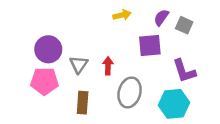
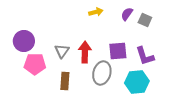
purple square: (150, 45) -> (118, 51), moved
purple circle: (48, 49) -> (24, 41), moved
red arrow: (108, 66) -> (85, 52), size x1.5

